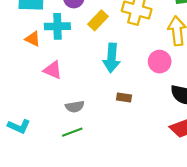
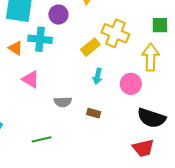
yellow rectangle: (98, 20) -> (90, 47), moved
cyan arrow: (112, 58) -> (98, 76), moved, size x0.6
gray semicircle: (75, 107) -> (63, 102), moved

